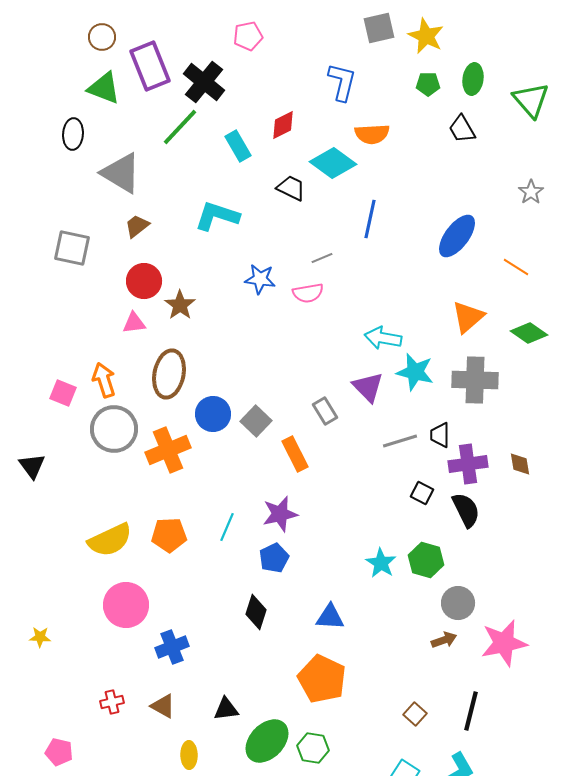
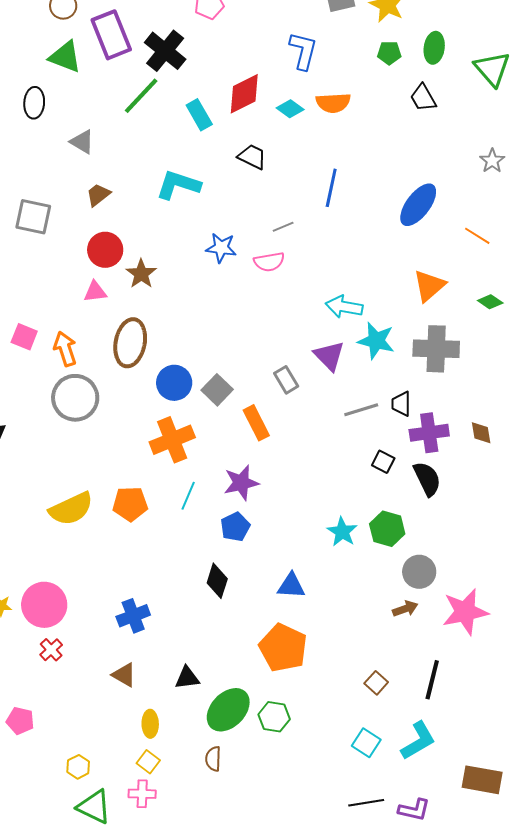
red diamond: (283, 125) -> (244, 94), size x1.4
cyan diamond: (333, 163) -> (290, 109), moved, size x0.6
gray triangle: (121, 173) -> (82, 142), size x0.6
green diamond: (529, 333) -> (490, 302), size x0.7
pink square: (63, 393) -> (24, 337), moved
orange cross: (168, 450) -> (172, 440), moved
pink circle: (126, 605) -> (44, 605), moved
red cross: (112, 702) -> (51, 650), moved, turned -30

